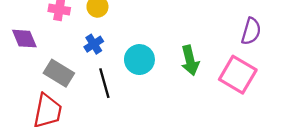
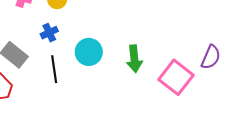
purple semicircle: (251, 31) -> (211, 57), moved

